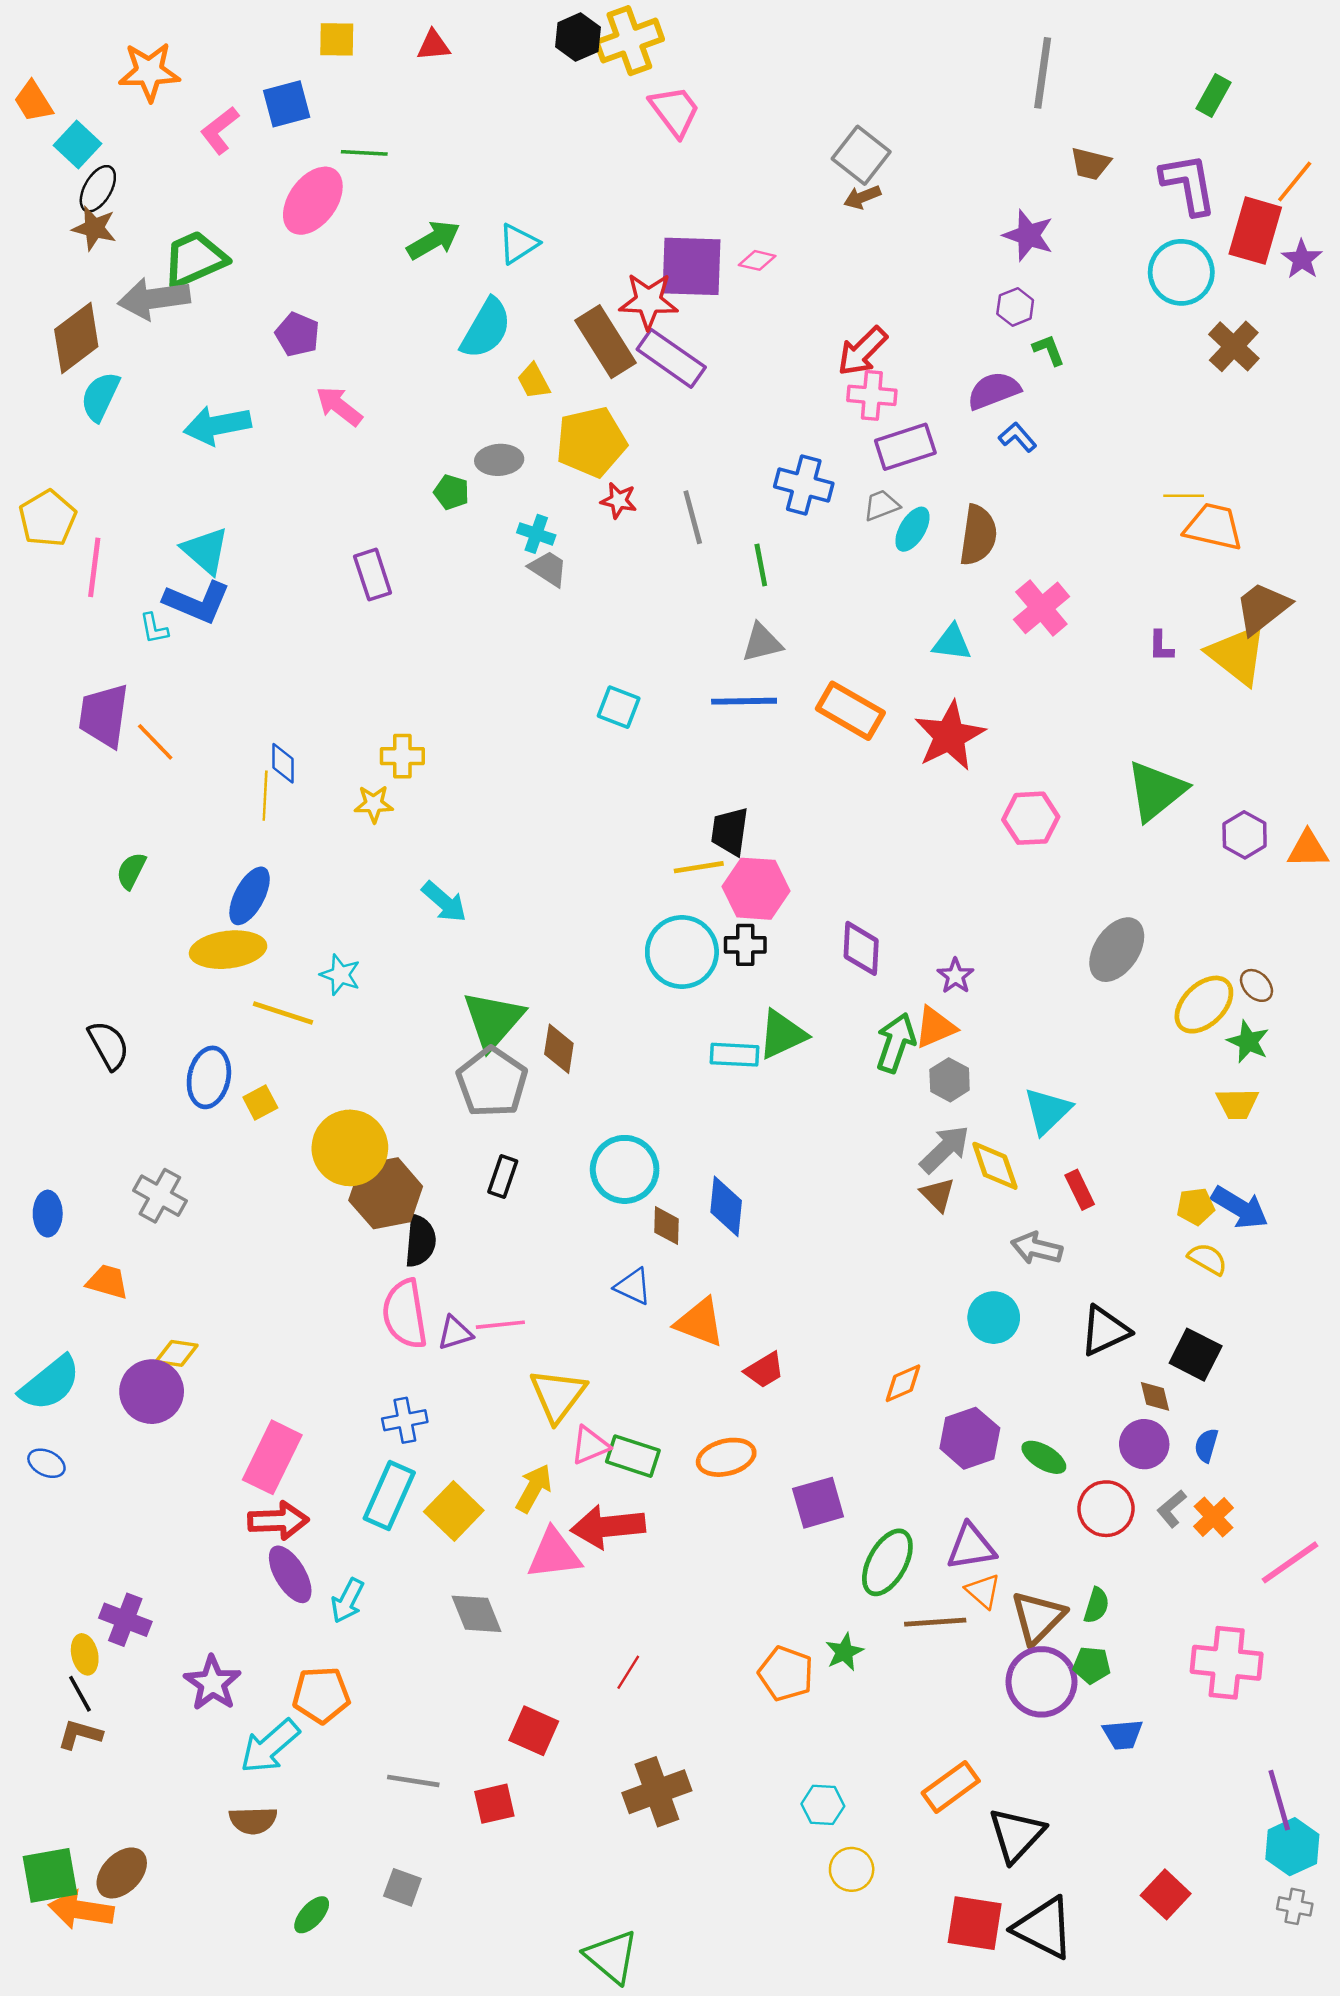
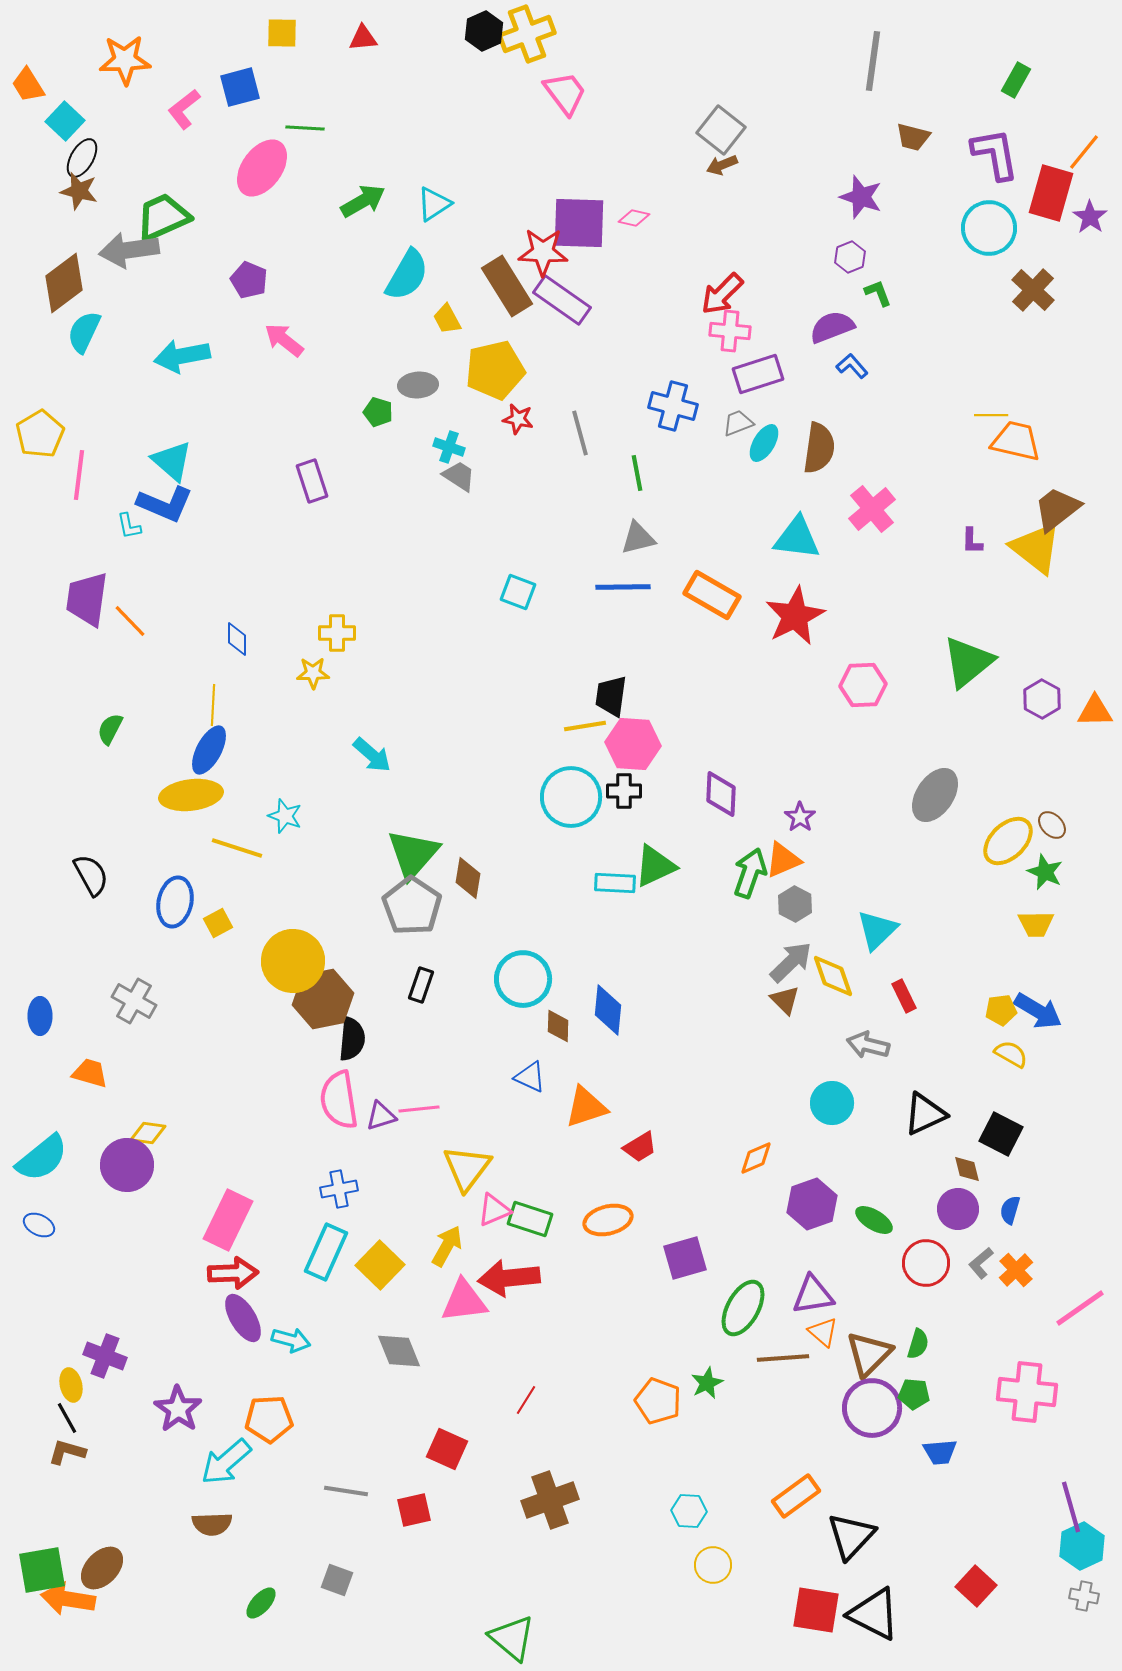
cyan triangle: (952, 643) -> (797, 538), size x1.4
yellow line: (265, 796) -> (213, 705), moved
orange triangle: (700, 1322) -> (586, 1107), turned -39
cyan arrow: (347, 1601) -> (291, 1340), turned -102

